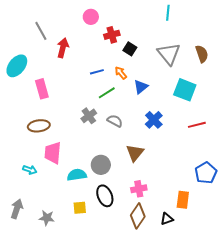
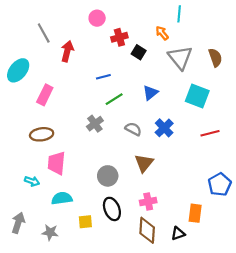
orange arrow: (121, 73) -> (162, 33), moved
pink rectangle: (42, 89) -> (45, 95), turned 42
gray semicircle: (115, 121) -> (133, 129), moved
cyan semicircle: (77, 175) -> (62, 198), moved
brown diamond: (138, 216) -> (147, 230), turned -30

